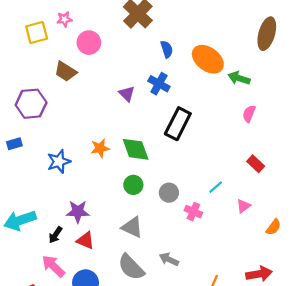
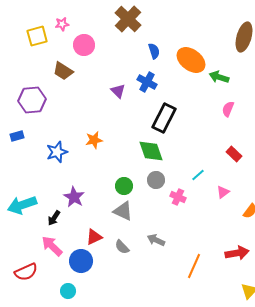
green diamond: (136, 149) -> (151, 151), moved
green circle: (133, 185) -> (124, 186), moved
purple star: (78, 212) -> (74, 197), turned 30
red triangle: (86, 240) -> (94, 237), moved, turned -48
gray semicircle: (131, 267) -> (122, 247), size x0.6

